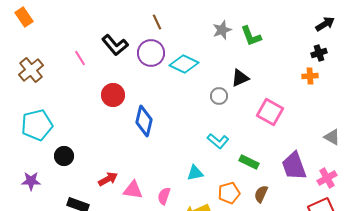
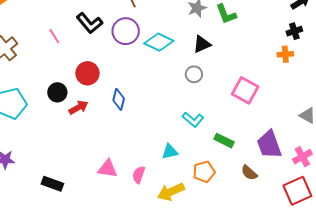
black triangle: (240, 78) -> (202, 44), moved
blue diamond: (144, 121) -> (119, 99), size x0.7
black circle: (64, 156) -> (57, 92), moved
red arrow: (108, 179) -> (78, 107), moved
brown semicircle: (261, 194) -> (249, 173), moved, turned -72

